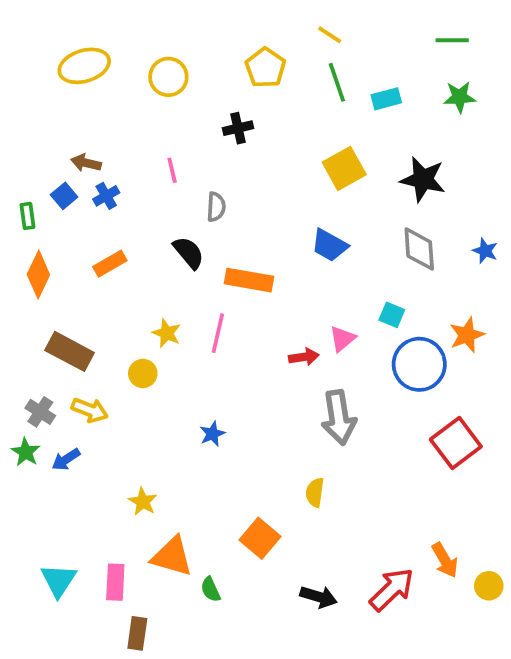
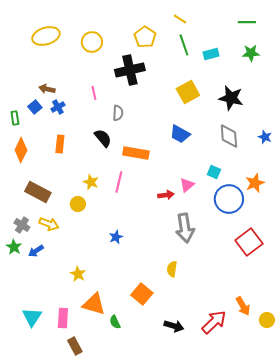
black cross: (238, 128) -> (130, 70), size x1.8
orange rectangle: (110, 264) -> (60, 144), turned -54
brown rectangle: (137, 633) -> (75, 346), turned -36

